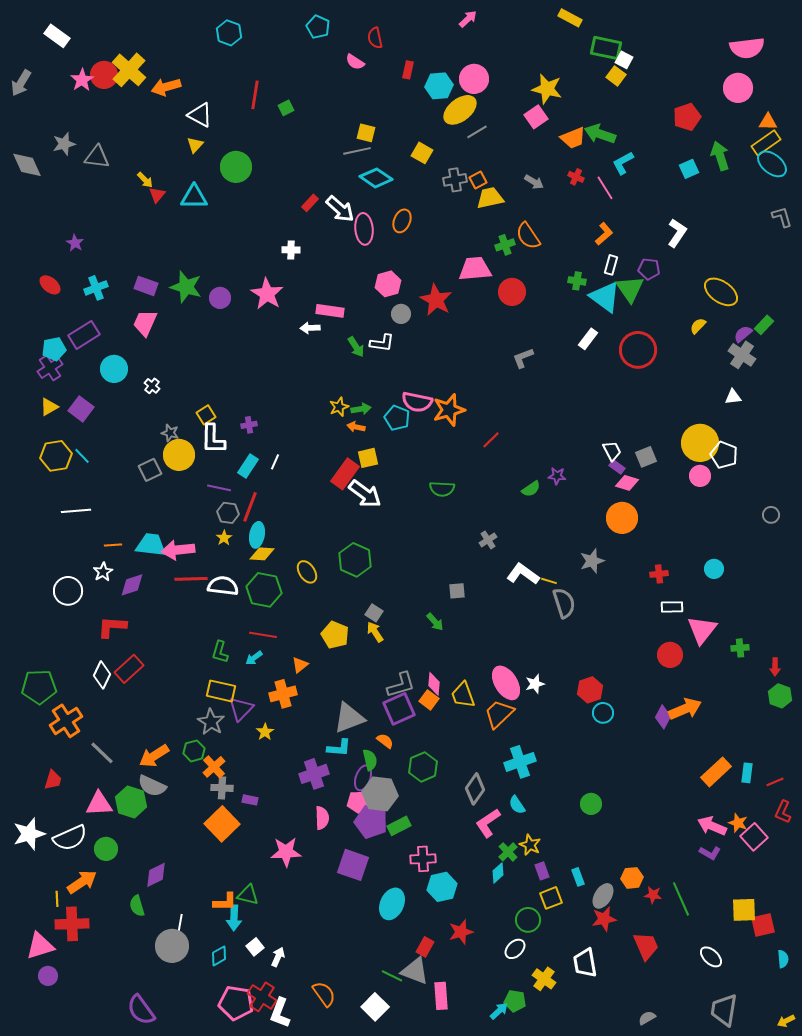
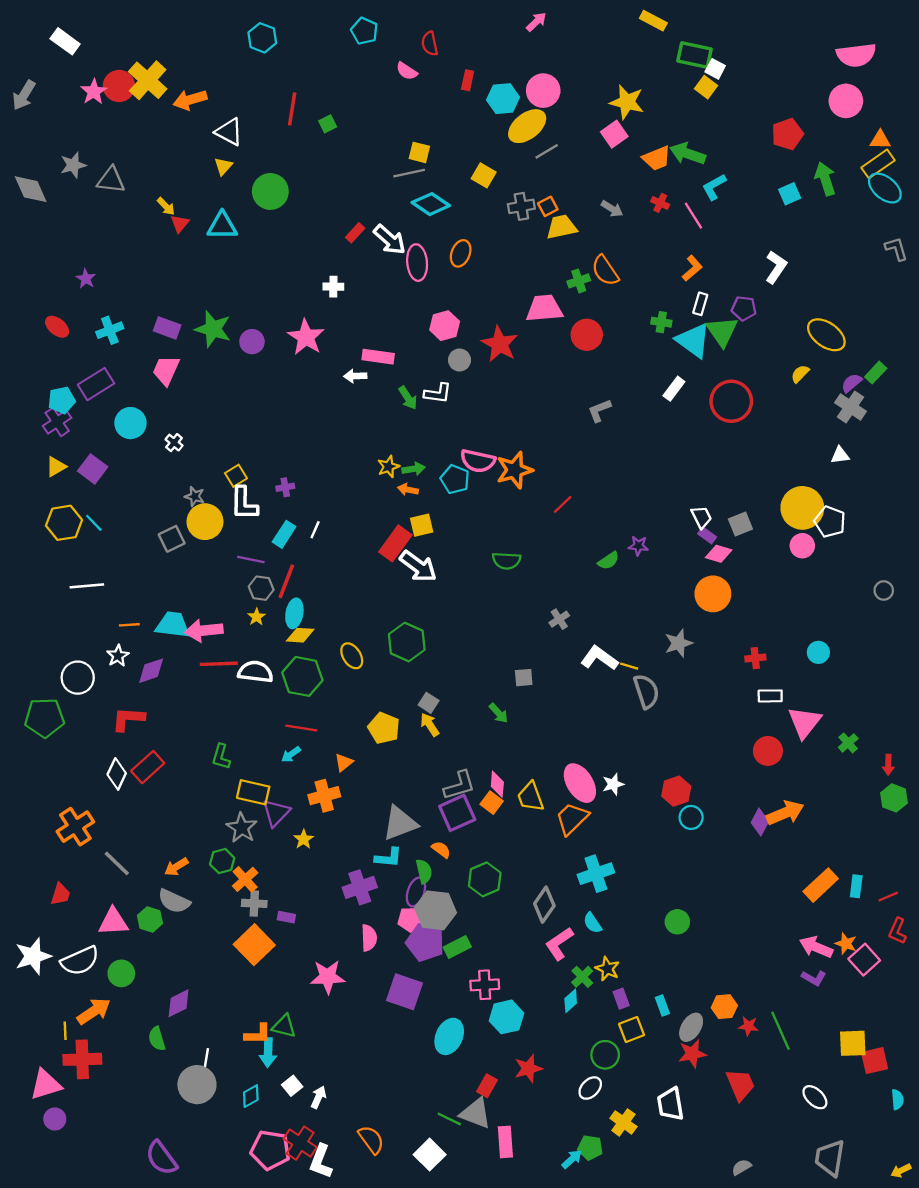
green cross: (740, 648) -> (848, 743), turned -36
green L-shape: (220, 652) -> (221, 757), moved
green pentagon: (39, 687) -> (44, 718), moved
orange arrow: (154, 756) -> (176, 867), size x0.7
green hexagon: (131, 802) -> (150, 919), size x0.7

